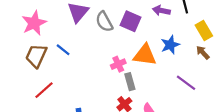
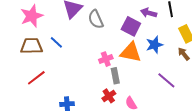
purple square: (131, 21) -> (131, 26), moved
brown trapezoid: (36, 56) -> (31, 46), turned 60

